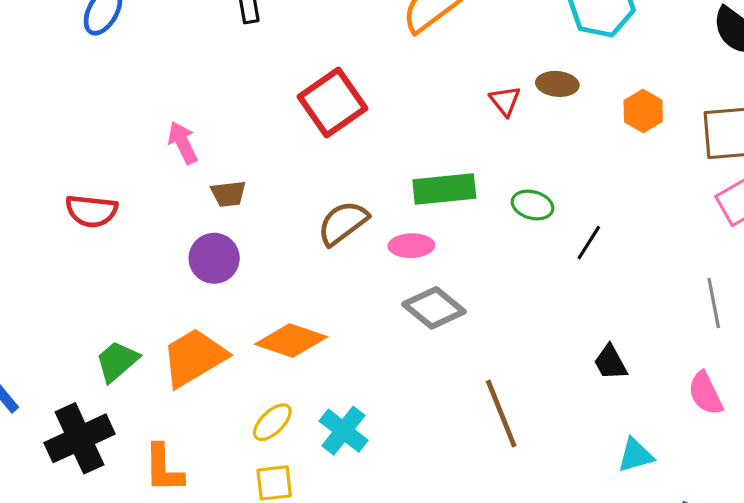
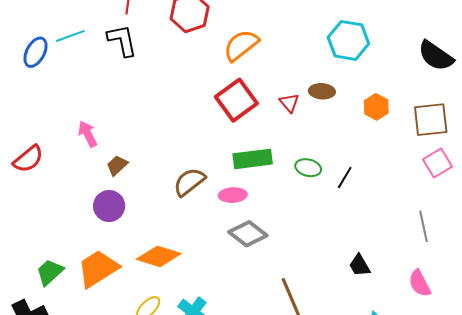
red square: (332, 103) -> (236, 100), moved
brown trapezoid: (228, 194) -> (117, 165), turned 145
red semicircle: (91, 211) -> (28, 159), moved, turned -44
black line: (589, 243) -> (345, 177), moved

